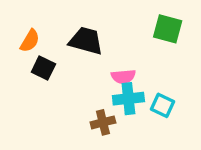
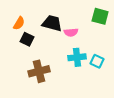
pink semicircle: (123, 77) -> (71, 32), moved
brown cross: (103, 122) -> (39, 71), moved, size x1.5

